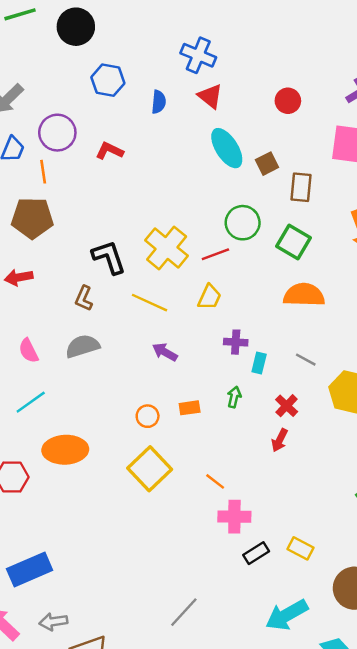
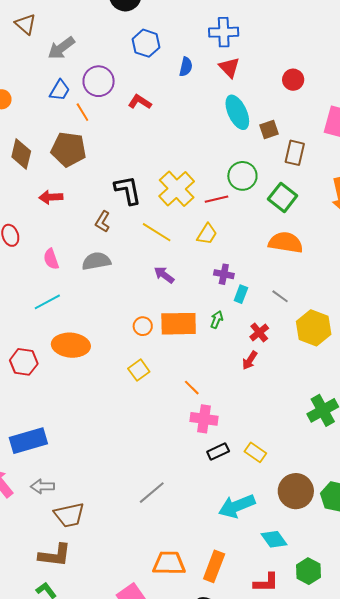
blue cross: (198, 55) -> (224, 32), turned -32
orange line: (43, 172) -> (82, 112), turned -30
orange rectangle: (190, 408) -> (179, 324), size x2.0
yellow square: (150, 469) -> (139, 370), size x0.6

